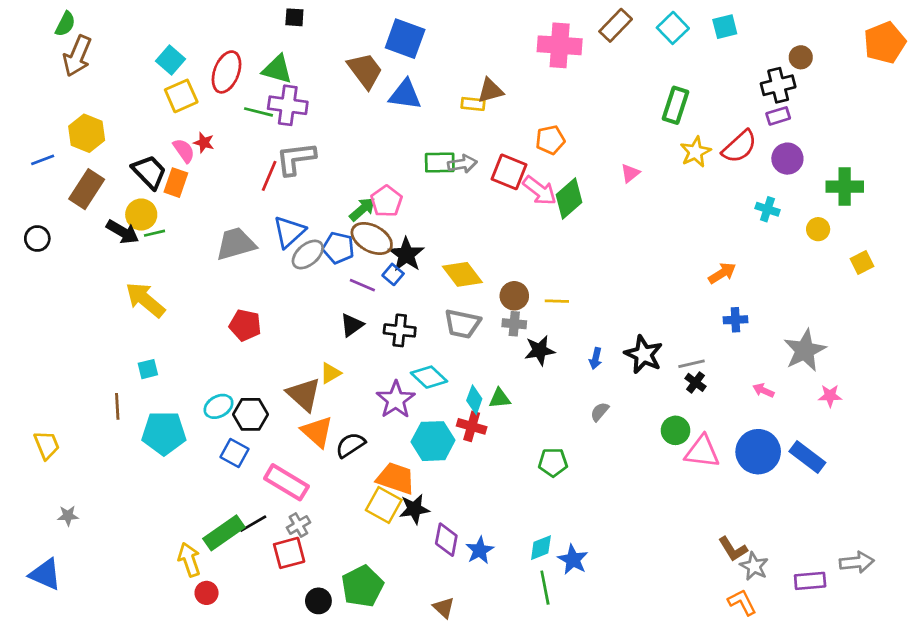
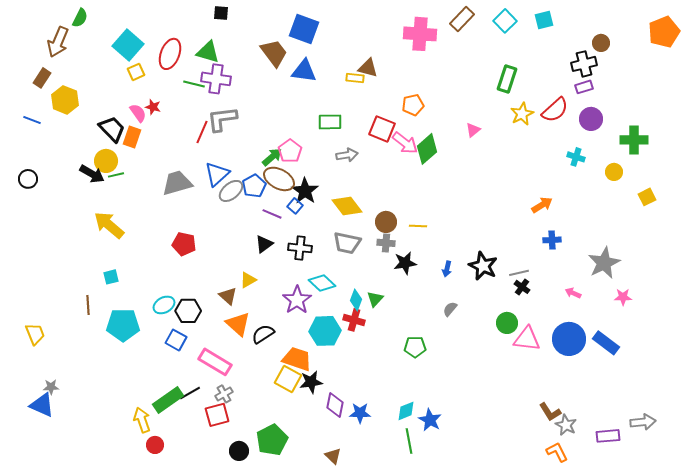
green semicircle: (65, 24) -> (80, 18), moved
cyan square: (171, 60) -> (128, 45), size x1.4
brown triangle: (490, 91) -> (368, 68), turned 30
yellow square: (181, 96) -> (136, 72), size x0.7
blue line: (43, 160) -> (32, 120), turned 42
gray arrow: (462, 164) -> (347, 155), moved
brown rectangle: (87, 189) -> (42, 78), moved, size x0.7
blue pentagon: (338, 248) -> (254, 186), turned 30
brown triangle: (304, 394) -> (228, 296), size x0.7
green triangle: (500, 398) -> (375, 299), turned -42
blue star: (480, 550) -> (360, 413), turned 30
blue triangle: (45, 574) -> (42, 405), moved

